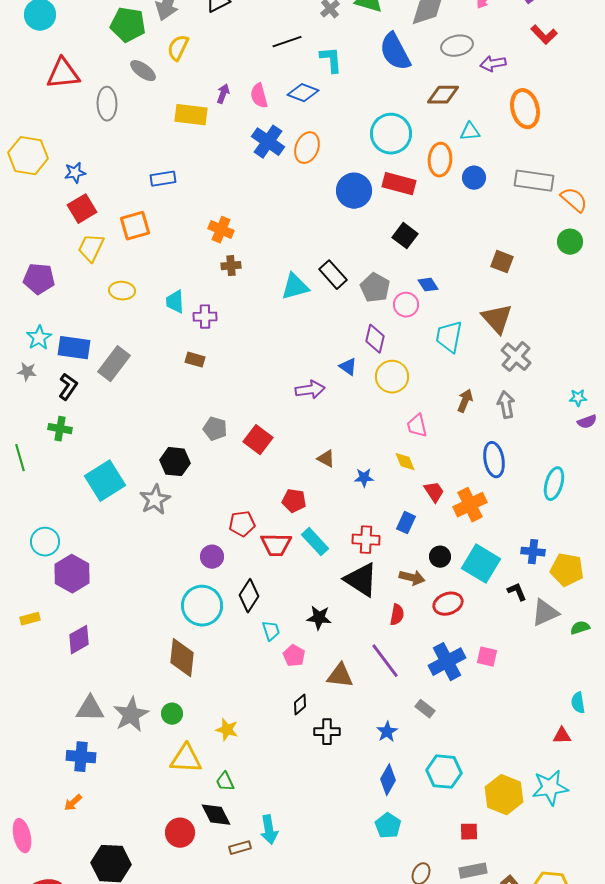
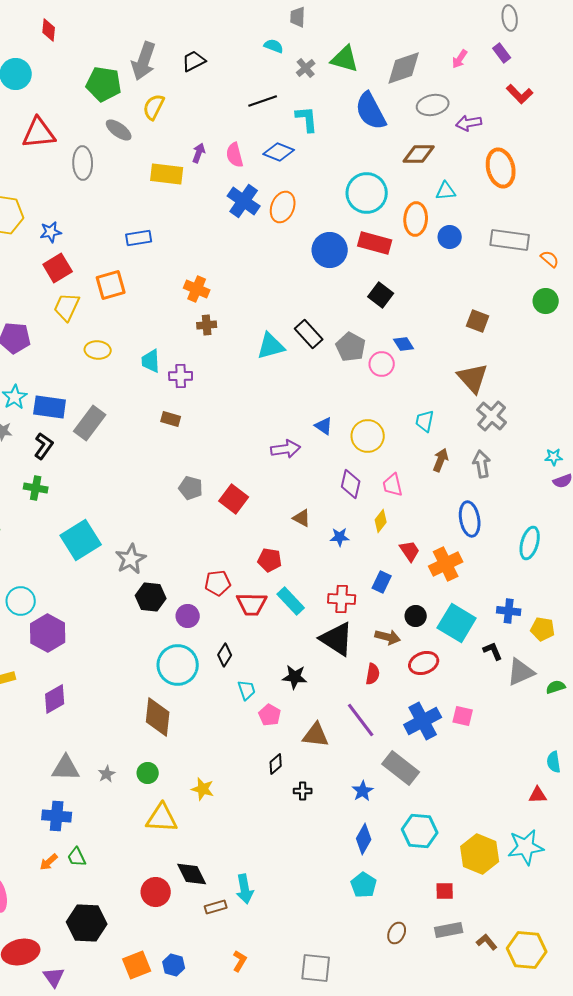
orange semicircle: (574, 200) -> (550, 259), size x0.7
cyan trapezoid: (449, 337) -> (425, 421), moved, size x0.7
purple diamond: (375, 339) -> (351, 484), moved
black hexagon: (175, 462) -> (151, 597), moved
yellow diamond: (405, 462) -> (381, 521), turned 60
yellow pentagon: (567, 570) -> (543, 629), size x0.7
black diamond: (249, 596) -> (225, 655), size x0.7
gray rectangle: (425, 709) -> (401, 768), size x1.8
gray star: (131, 715) -> (107, 774), size x0.5
black cross: (327, 732) -> (303, 791), size x0.7
green trapezoid: (225, 782) -> (77, 857), moved

